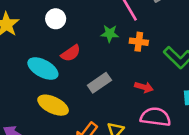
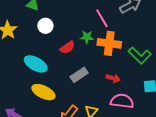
orange cross: (139, 42) -> (109, 43), size x1.6
red semicircle: (71, 53) -> (67, 47), moved

